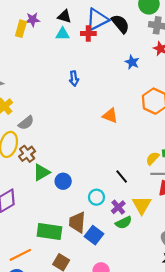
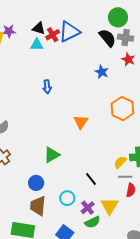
black semicircle: (120, 24) -> (107, 38), moved
red cross: (88, 34) -> (53, 35), moved, turned -32
orange triangle: (110, 116) -> (81, 122), turned 42
green triangle: (41, 172) -> (52, 155), moved
brown trapezoid: (77, 222) -> (38, 206), moved

